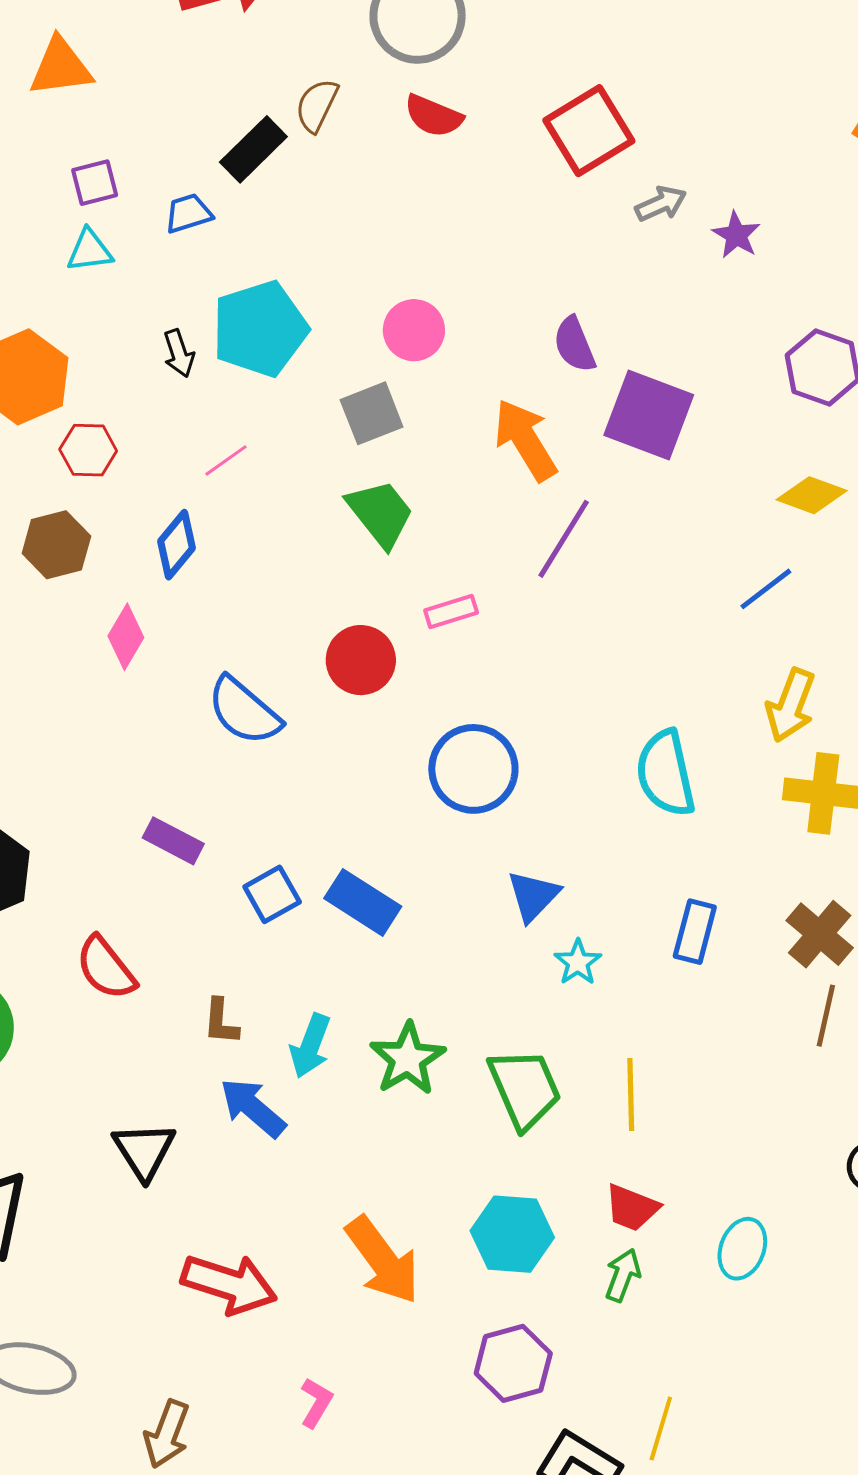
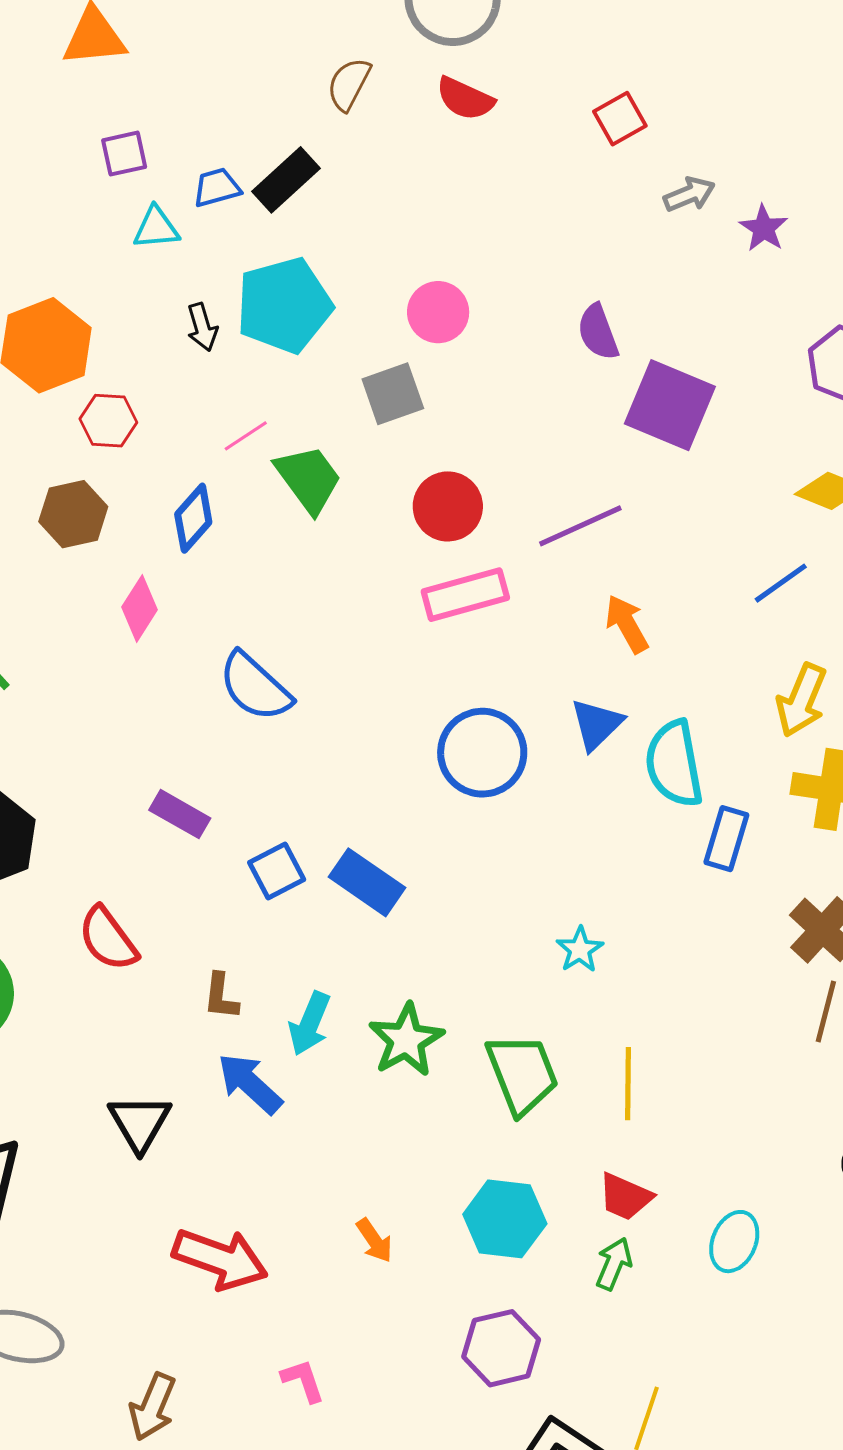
red square: (589, 131) -> (620, 119), size x0.6
black rectangle: (253, 149) -> (286, 180), moved
cyan triangle: (90, 251) -> (156, 228), moved
orange arrow: (525, 440) -> (627, 624), moved, size x0.7
green trapezoid: (380, 513) -> (308, 479), moved
purple line: (564, 539) -> (580, 526), turned 32
pink rectangle: (451, 612) -> (465, 595), size x1.6
red circle: (361, 660) -> (448, 506), moved
blue triangle: (533, 896) -> (597, 724), moved
blue rectangle: (695, 932) -> (726, 839), moved
orange arrow: (383, 1260) -> (374, 1240), size x0.5
pink L-shape: (316, 1403) -> (303, 1381), turned -51

